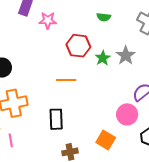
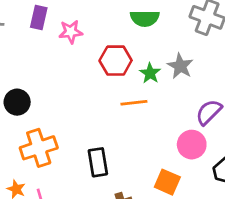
green semicircle: (104, 17) -> (145, 18), size x1.5
orange line: (66, 80) -> (134, 103), moved

